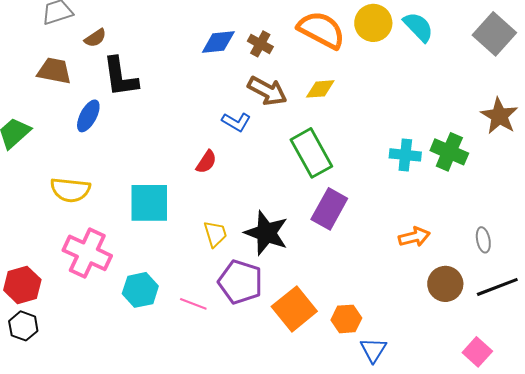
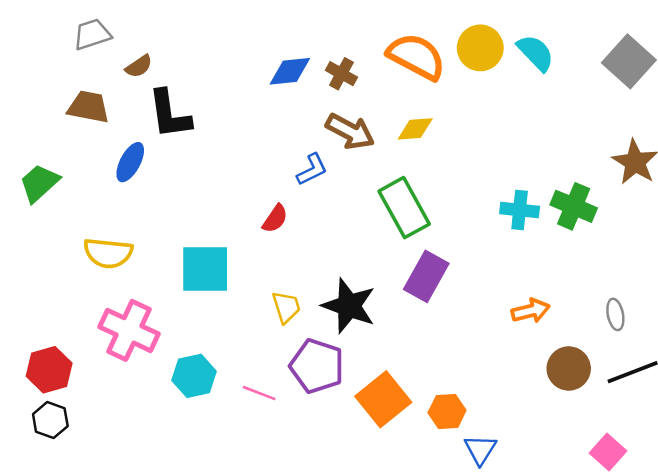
blue L-shape: (236, 122) -> (312, 169), turned -56

